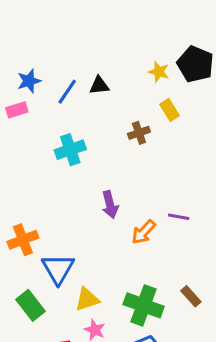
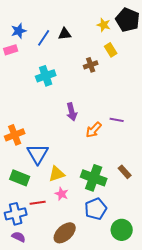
green rectangle: (31, 305) -> (20, 178), turned -30

